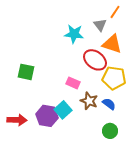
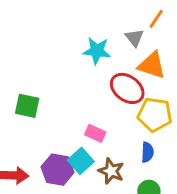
pink rectangle: (73, 83) -> (95, 133), moved
brown star: (89, 101) -> (111, 171), moved
blue semicircle: (109, 104) -> (147, 152), turned 56

